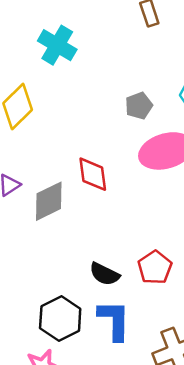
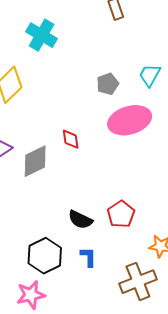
red diamond: (93, 174) -> (71, 139), size x0.7
blue L-shape: (114, 320) -> (88, 257), size x0.6

